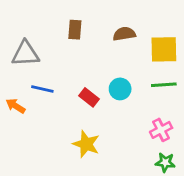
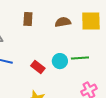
yellow square: (164, 49) -> (91, 21), moved
green line: (164, 85) -> (80, 58), moved

